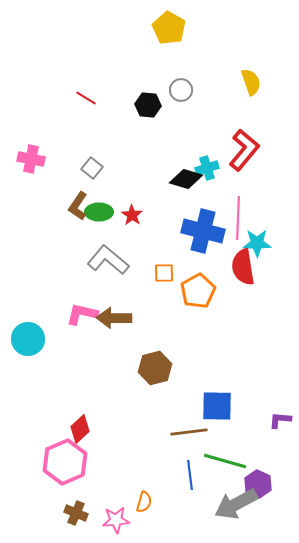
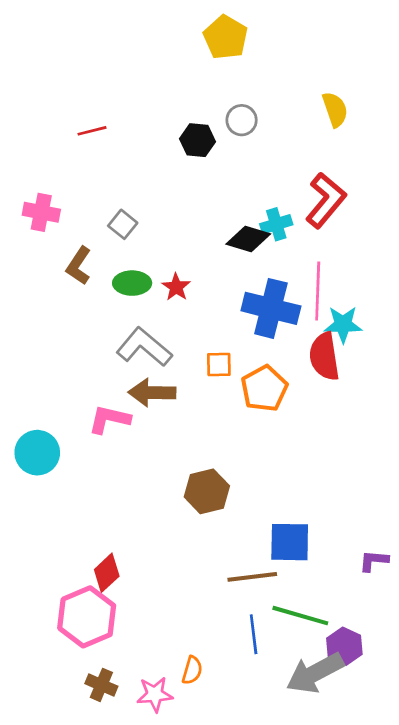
red line: (86, 98) -> (92, 131), moved, turned -45
brown L-shape: (78, 206) -> (79, 266), moved
brown arrow: (114, 318) -> (152, 393), moved

